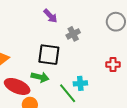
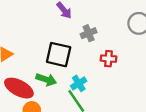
red cross: (113, 65) -> (108, 59), moved
cyan cross: (80, 83) -> (79, 83), moved, turned -32

